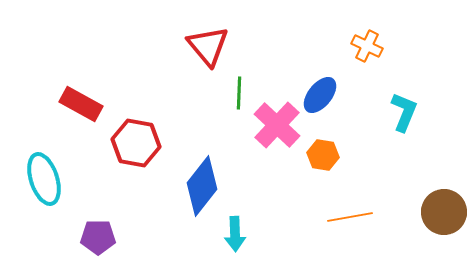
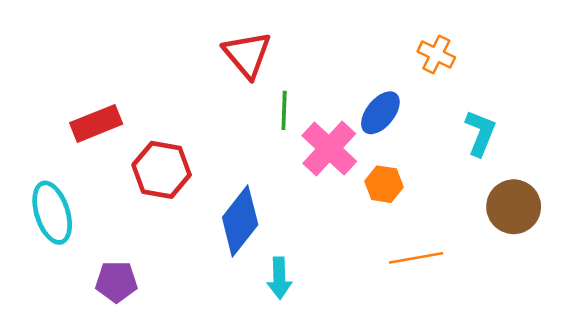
red rectangle: (81, 104) -> (96, 123), turned -51
brown circle: (444, 212) -> (514, 207), moved

